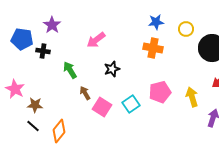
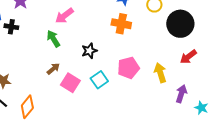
black star: (112, 69) -> (89, 51), moved
green arrow: (70, 70) -> (53, 39), moved
brown arrow: (85, 93) -> (53, 69), turned 80

